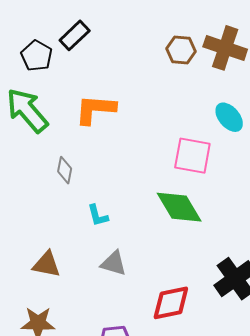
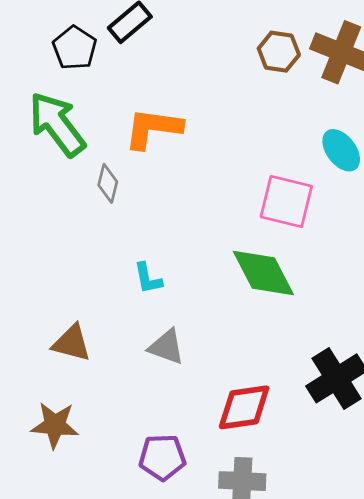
gray diamond: (65, 170) -> (108, 183), moved

